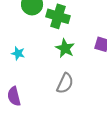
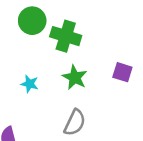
cyan star: (18, 53) -> (30, 84), moved

